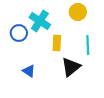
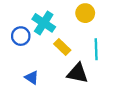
yellow rectangle: (57, 43) -> (62, 47), turned -49
black triangle: (71, 67) -> (78, 73), turned 50

